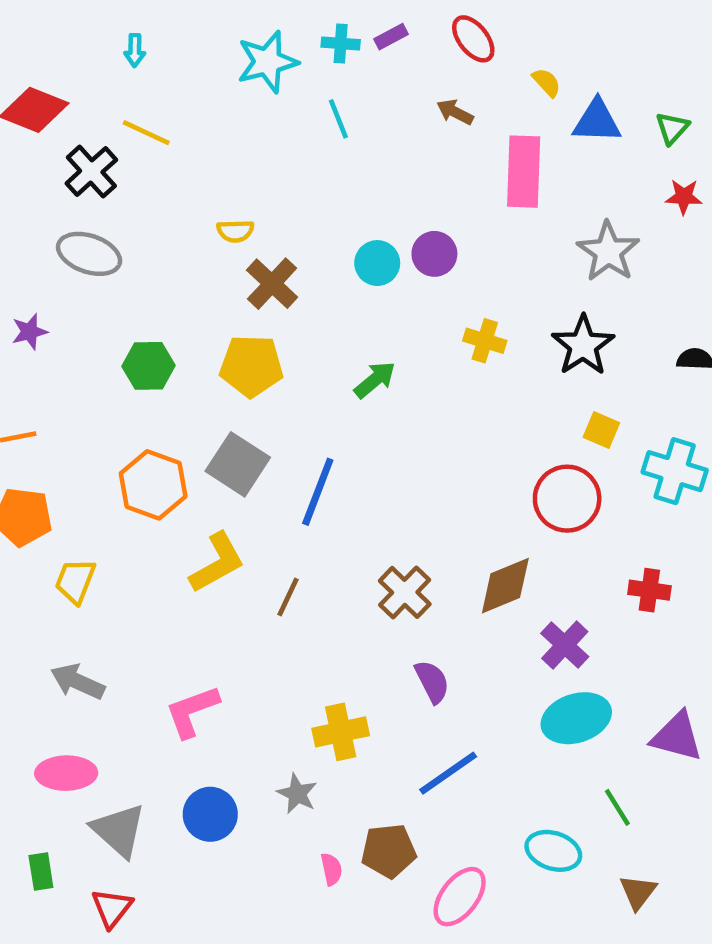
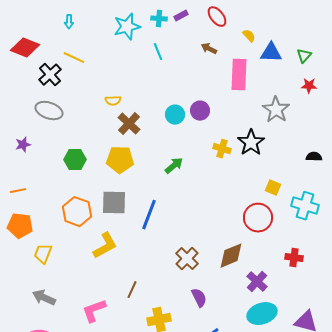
black star: (583, 345) -> (251, 143), moved
gray square: (238, 464) -> (114, 203), turned -32
brown line: (288, 597) -> (132, 290), moved

